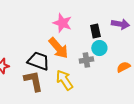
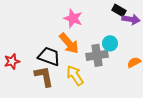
black rectangle: (95, 31) -> (119, 10), moved, turned -48
gray cross: (86, 60) -> (97, 55), size x1.5

